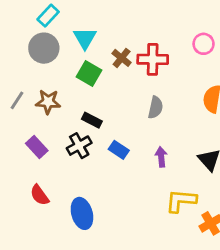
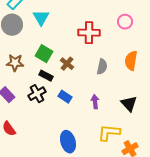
brown cross: (122, 58) -> (67, 64), moved
green square: (89, 74) -> (44, 54), moved
gray semicircle: (155, 107) -> (102, 67), moved
blue ellipse: (82, 213) -> (68, 142), moved

